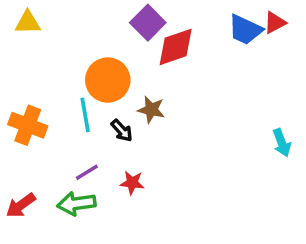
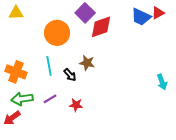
orange circle: (108, 80) -> (57, 33), moved
green arrow: (76, 204) -> (22, 99), moved

